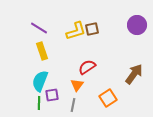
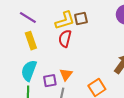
red semicircle: (87, 67) -> (65, 39), moved, turned -42
purple square: (52, 95) -> (50, 81), moved

